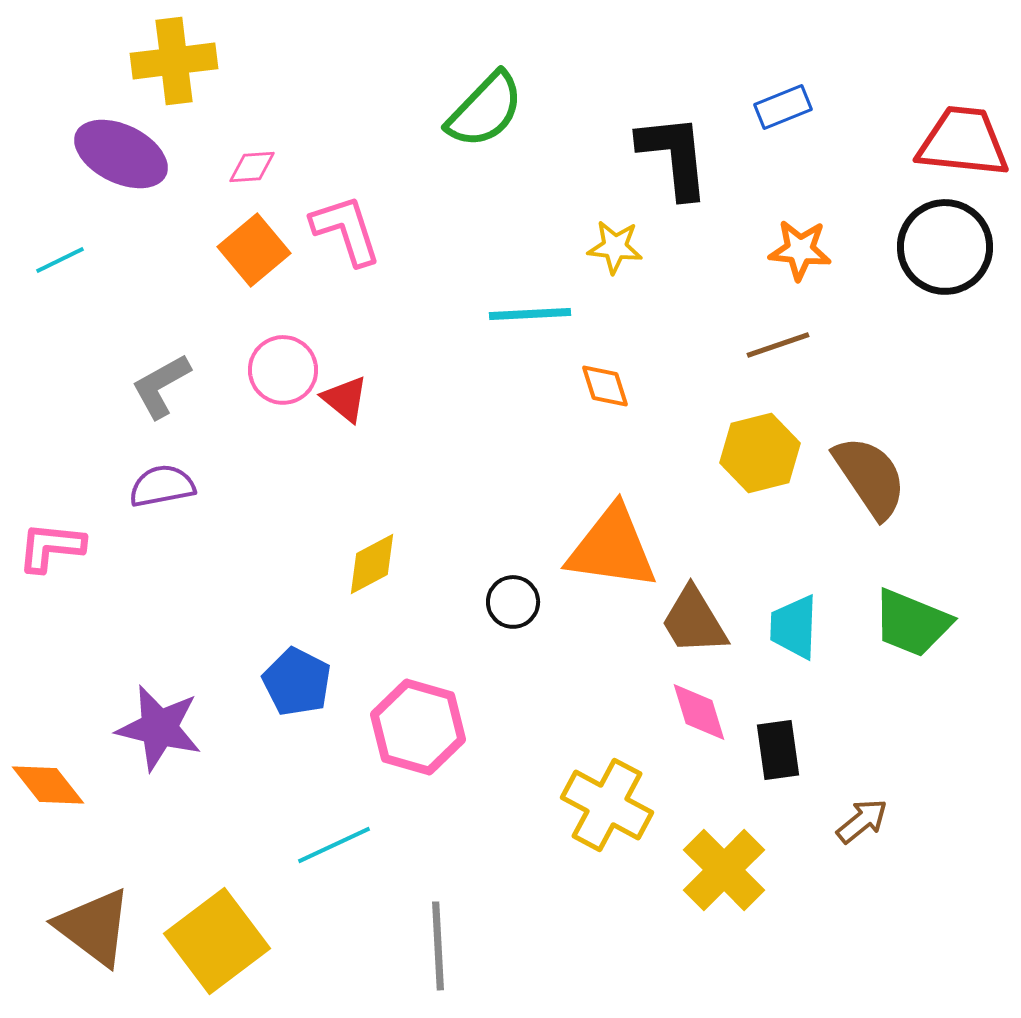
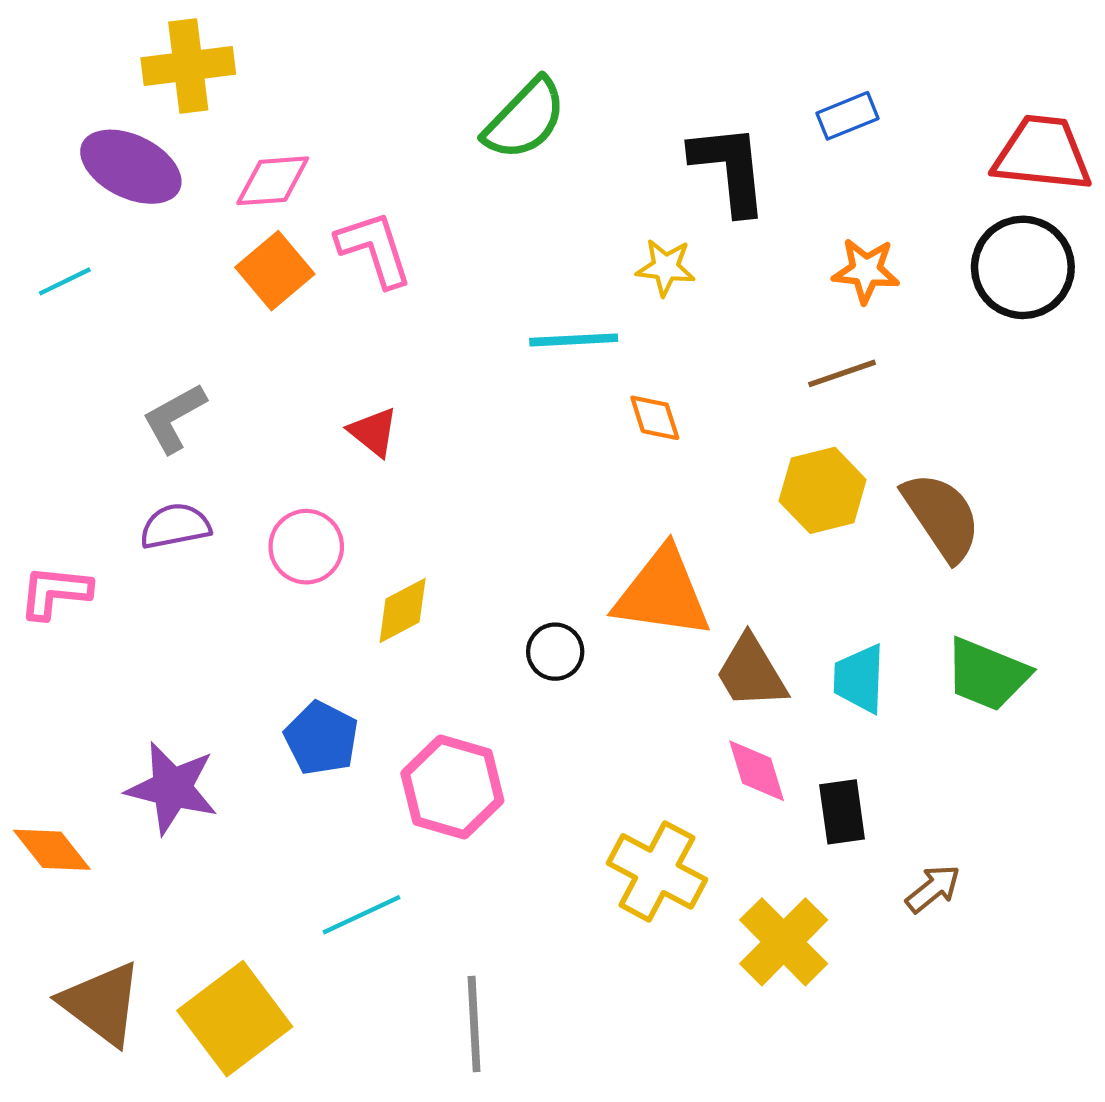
pink diamond: (252, 167) -> (273, 181), size x1.5
pink circle: (283, 370) -> (306, 547), moved

